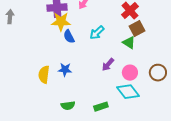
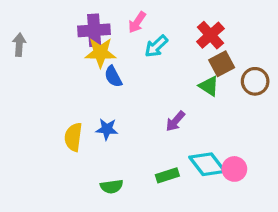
cyan arrow: (97, 33) -> (156, 46), moved
pink circle: (130, 73) -> (234, 169), moved
brown circle: (158, 73) -> (255, 81), moved
green rectangle: (101, 107) -> (167, 175), moved

